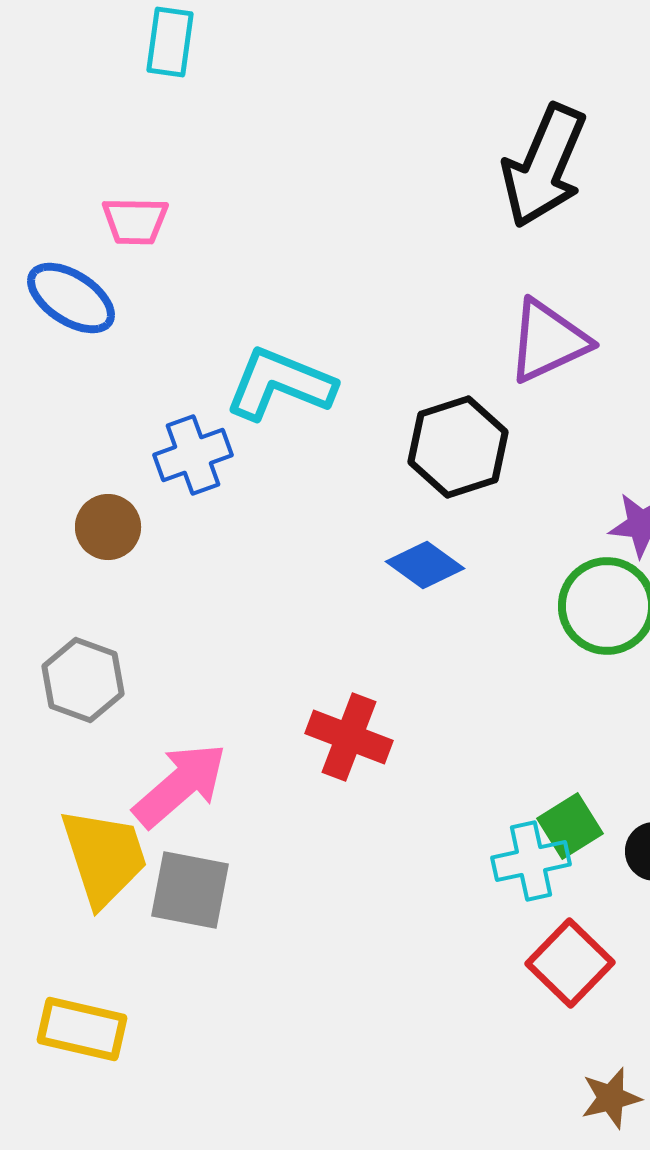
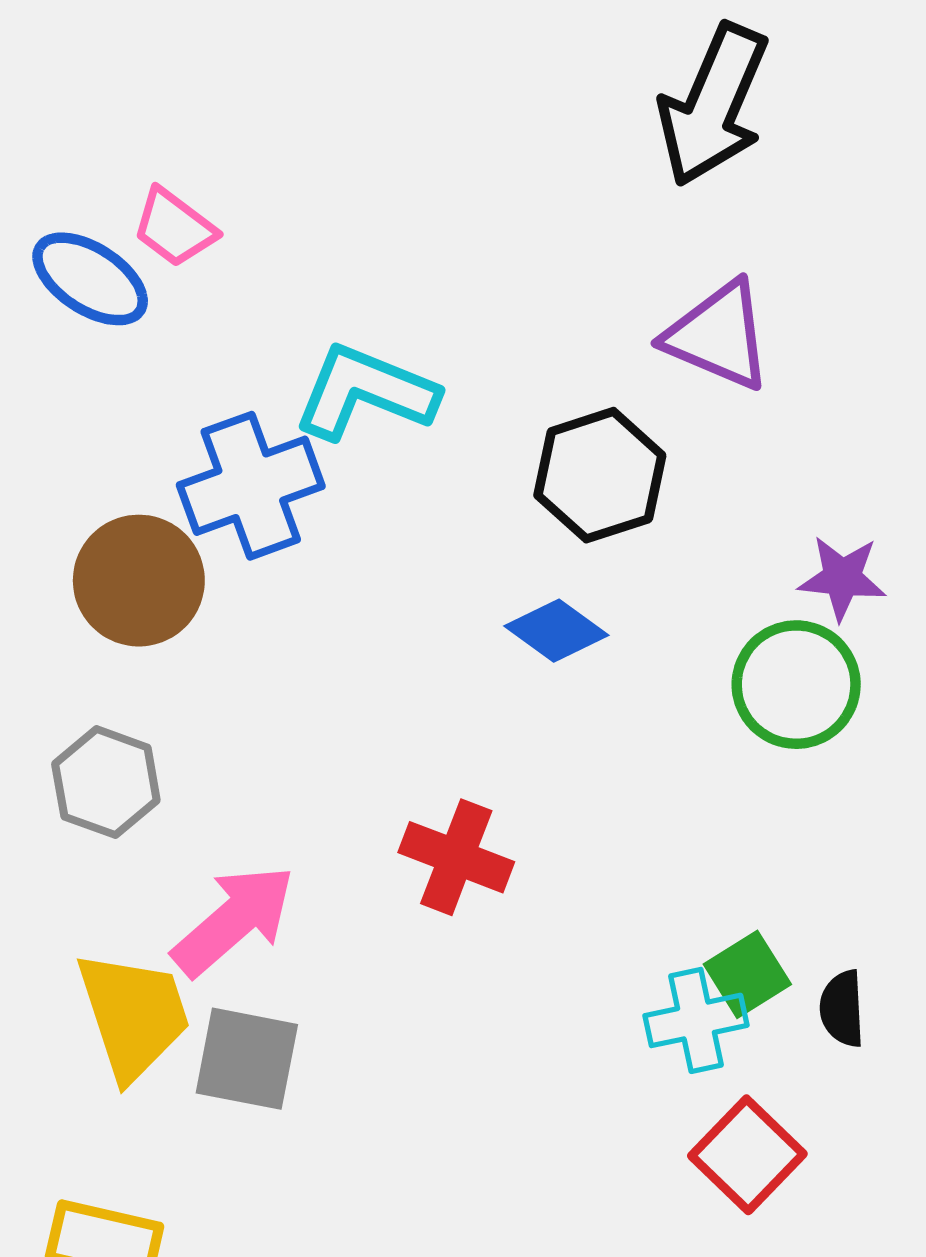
pink trapezoid: (135, 221) -> (174, 228), moved, turned 36
purple triangle: (548, 341) -> (718, 336), turned 48
blue cross: (193, 455) -> (251, 486), size x1.4
brown circle: (108, 527) -> (139, 581), size x1.5

